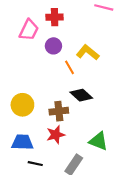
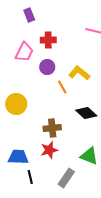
black diamond: (81, 95) -> (86, 113), moved
yellow circle: (22, 105) -> (16, 104), moved
black line: (35, 164) -> (30, 177), turned 64

